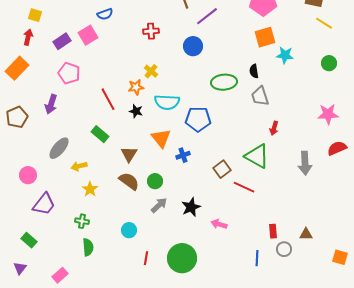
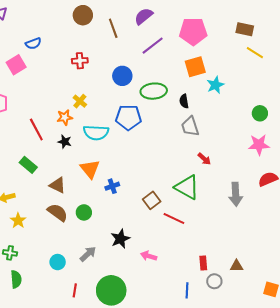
purple line: (207, 16) -> (153, 46), moved
cyan star: (285, 55) -> (215, 85), turned -30
green circle: (329, 63) -> (260, 113), moved
green ellipse: (224, 82) -> (154, 91), moved
blue pentagon: (198, 119) -> (128, 117), moved
red arrow: (274, 128) -> (204, 159), turned -64
brown triangle: (129, 154) -> (58, 185), turned -36
gray arrow: (159, 205) -> (88, 254), moved

